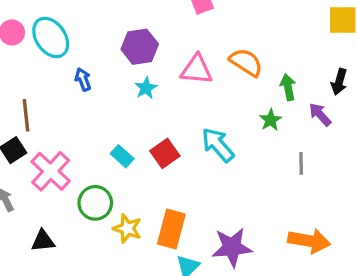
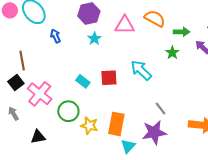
green arrow: (288, 87) -> (182, 32), turned 105
red square: (165, 153) -> (109, 78), turned 36
gray line: (301, 163) -> (160, 109), moved, turned -32

